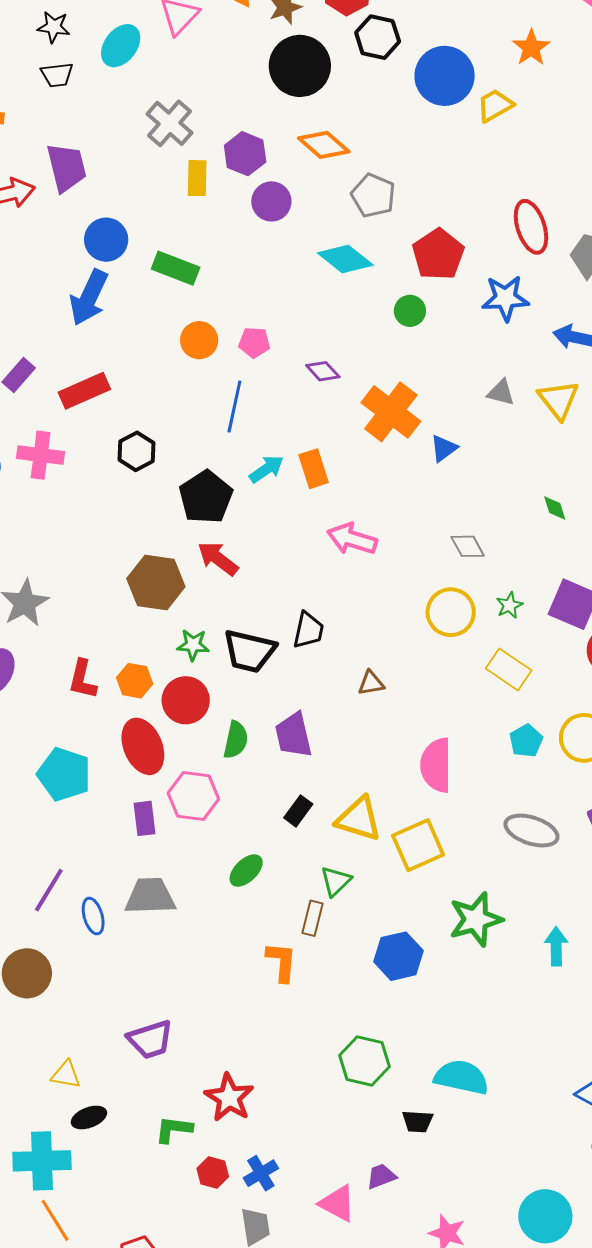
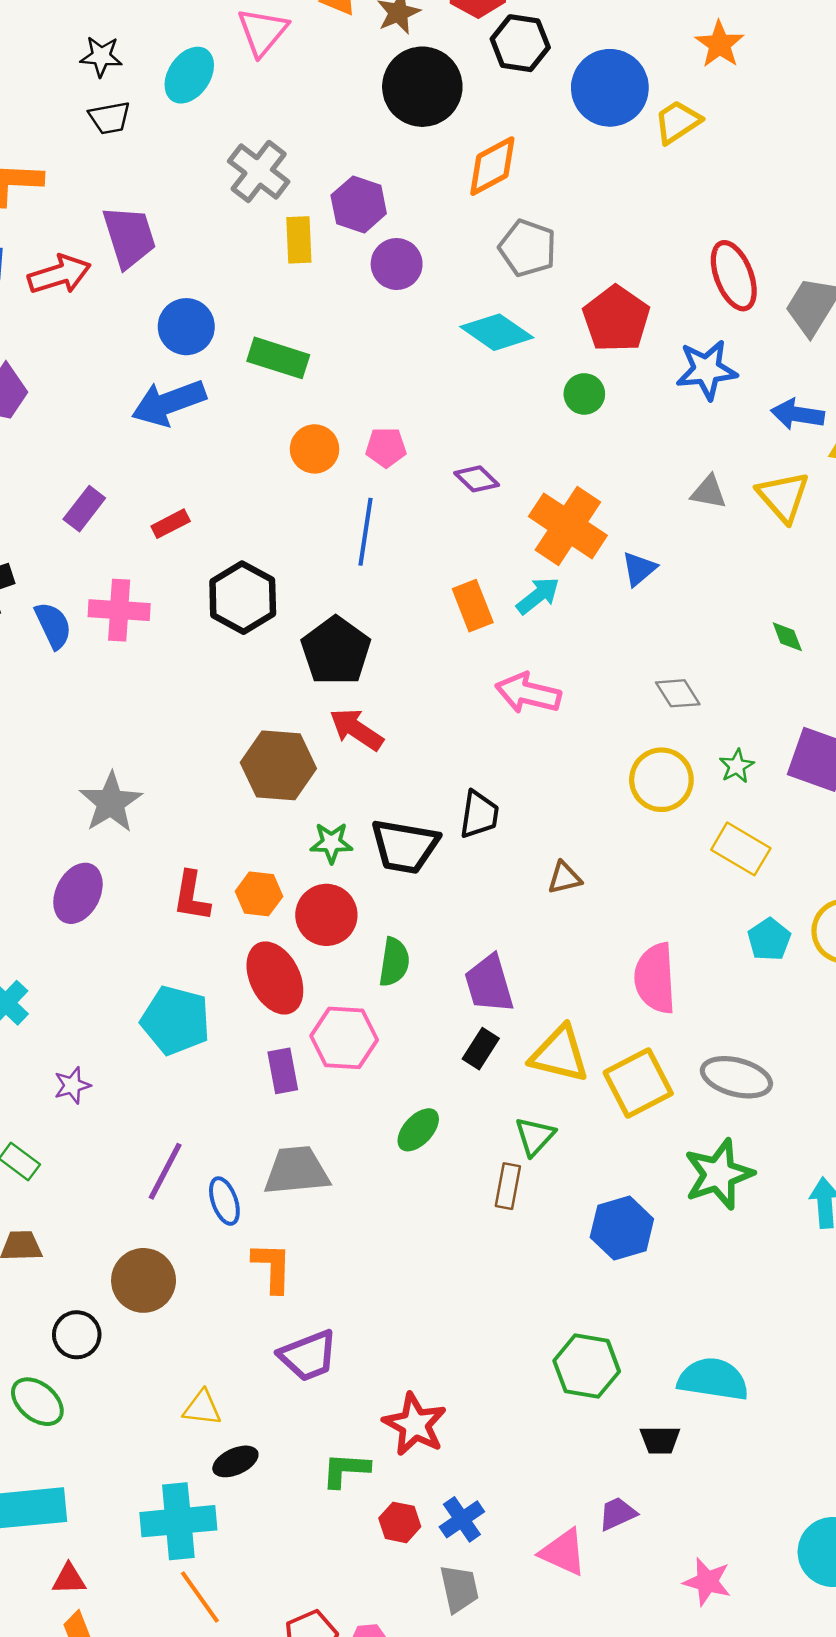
orange diamond: (324, 145) -> (492, 166), moved, turned -66
blue arrow: (89, 298) -> (169, 403), turned 48
red rectangle: (84, 391) -> (171, 524), size x0.6
black hexagon: (136, 451) -> (243, 598), size x1.4
cyan arrow: (266, 469) -> (538, 596), moved
purple trapezoid: (294, 735) -> (489, 984), moved
gray ellipse: (531, 831) -> (736, 1077), moved
orange L-shape: (282, 962) -> (272, 1267), moved

